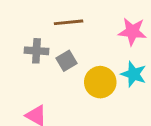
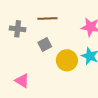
gray cross: (36, 51) -> (18, 29), moved

